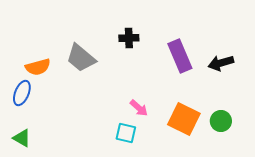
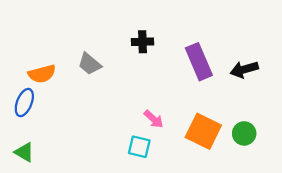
gray trapezoid: (81, 58) -> (89, 64), size x0.7

